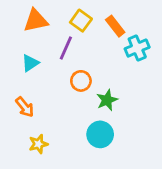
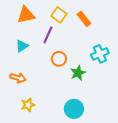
cyan cross: (137, 48) -> (100, 54), moved
orange arrow: (25, 107) -> (18, 78), turned -35
cyan circle: (100, 134) -> (74, 109), moved

